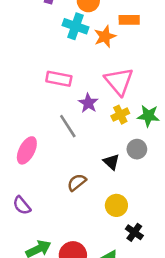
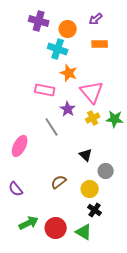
orange star: (105, 37) -> (69, 73), moved, turned -30
gray circle: (137, 149) -> (106, 171), moved
brown semicircle: (77, 182) -> (59, 182), moved
black cross: (134, 232) -> (95, 210), moved

